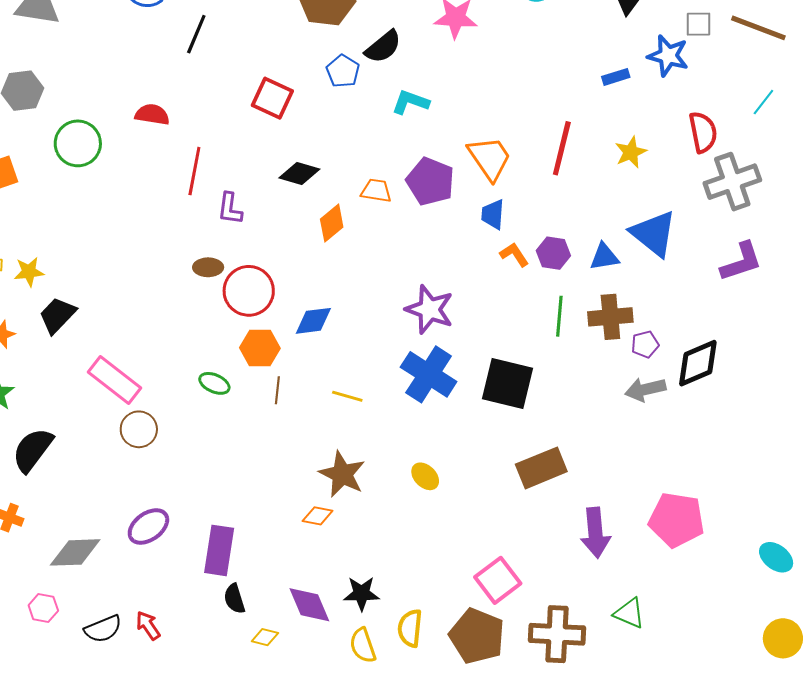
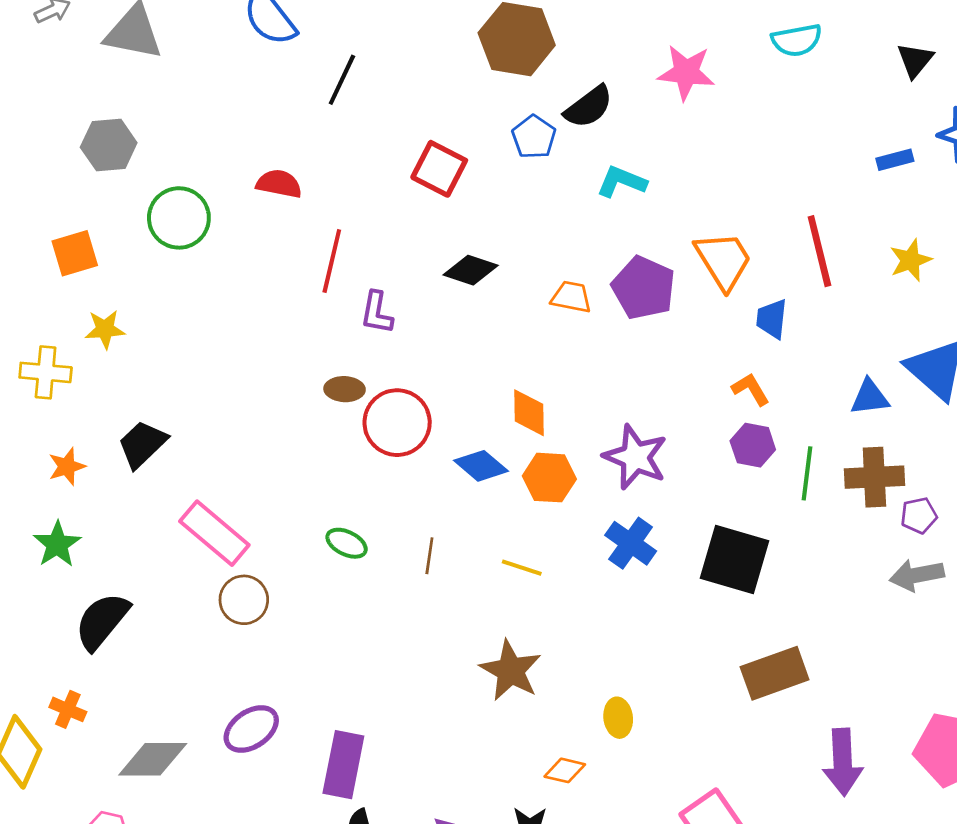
red line: (562, 148) -> (819, 251), turned -30
blue trapezoid: (493, 214) -> (772, 319), moved
orange diamond: (332, 223) -> (529, 413), moved, turned -54
purple hexagon: (553, 253) -> (753, 445), moved
yellow star: (29, 272) -> (105, 329), moved
blue diamond: (313, 321) -> (481, 466), turned 45
orange hexagon: (260, 348) -> (549, 478), moved
blue cross: (429, 374) -> (631, 543), size x0.7
yellow ellipse: (425, 476) -> (618, 718), moved, turned 36
orange diamond: (318, 516) -> (565, 770), moved

